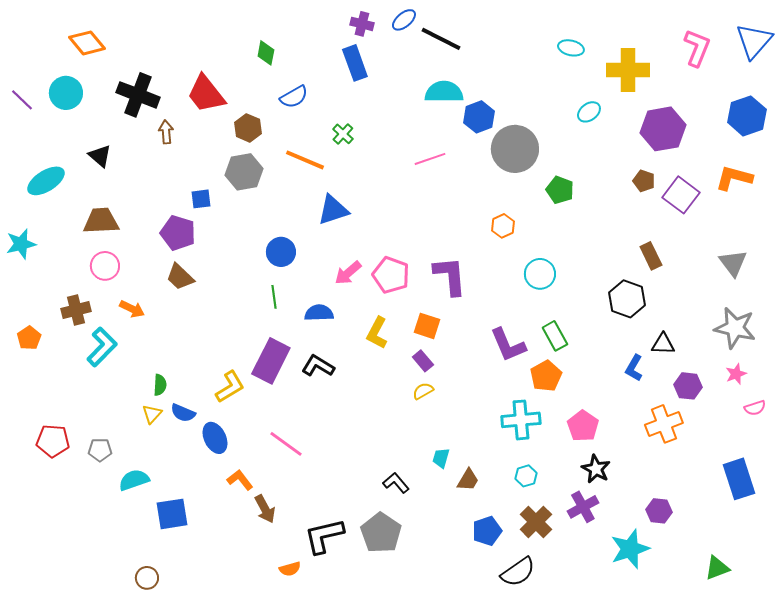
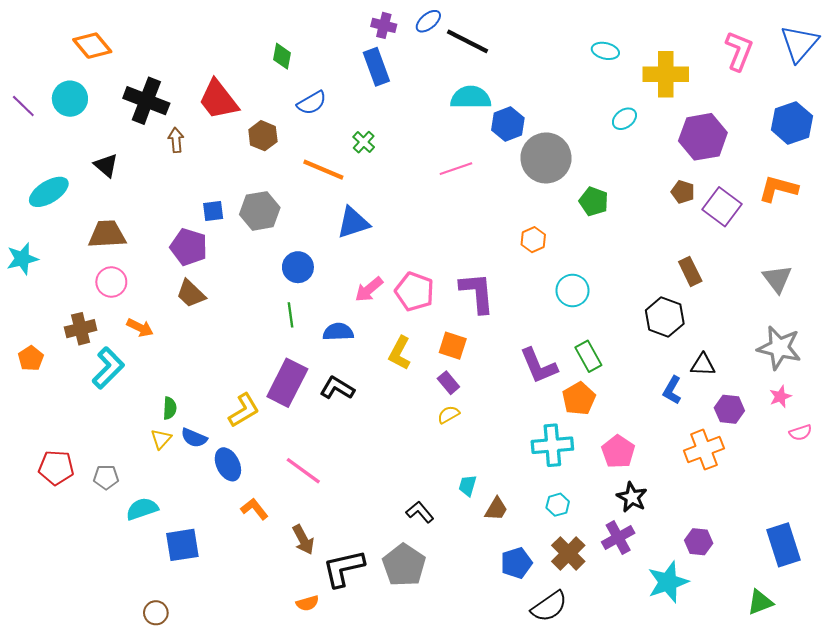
gray hexagon: (244, 172) -> (260, 211), moved
blue rectangle: (739, 479) -> (783, 545), moved
brown arrow: (265, 509) -> (303, 540), moved

